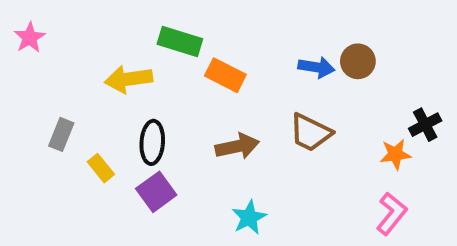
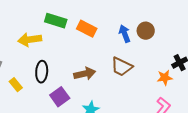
blue arrow: (316, 67) -> (125, 34), turned -120
orange rectangle: (225, 75) -> (87, 29), moved
purple square: (156, 192) -> (60, 97), moved

